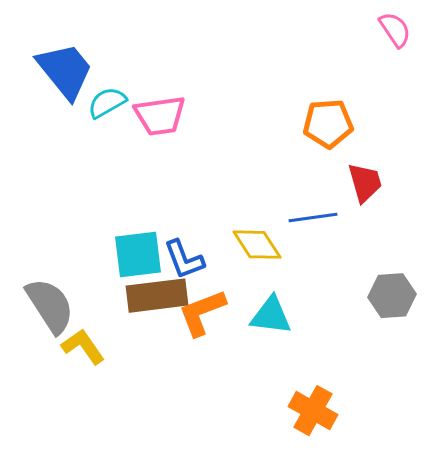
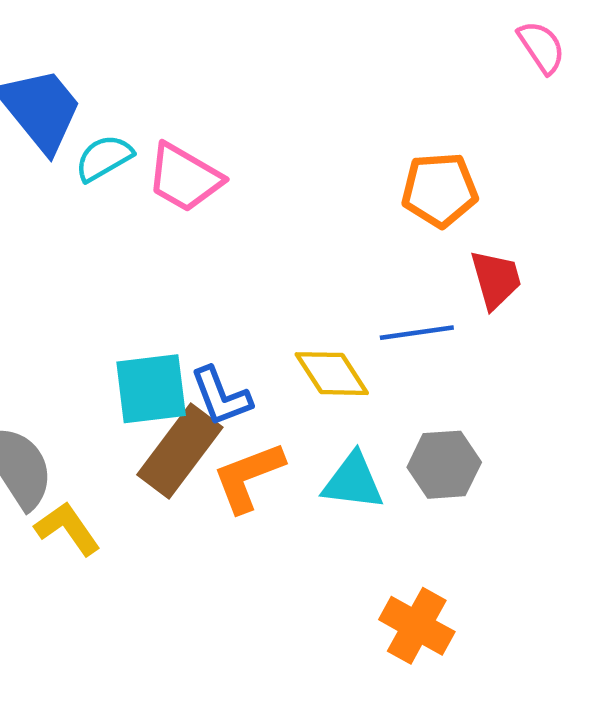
pink trapezoid: (160, 116) -> (184, 178), turned 38
brown rectangle: (157, 296) -> (180, 451), turned -46
gray hexagon: (392, 296) -> (444, 465), moved

